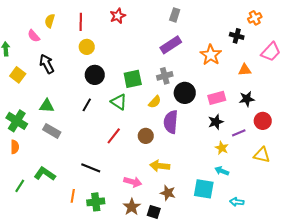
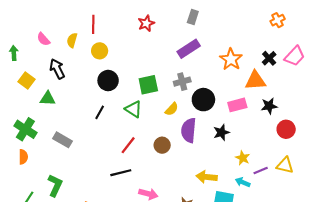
red star: (118, 16) -> (146, 23), moved
yellow semicircle: (50, 21) -> (72, 40), moved
black cross: (237, 36) -> (269, 58), moved, turned 32
orange triangle: (245, 70) -> (255, 81), moved, size x1.5
green triangle: (47, 106) -> (48, 99), moved
black star: (216, 122) -> (221, 132), moved
purple line: (239, 133) -> (261, 171), moved
yellow arrow: (160, 166) -> (207, 177), moved
black line: (91, 168) -> (121, 173), moved, turned -36
green L-shape: (45, 174) -> (55, 185), turned 80

